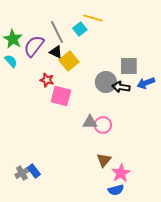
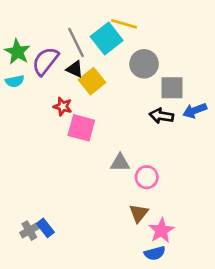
cyan square: (80, 29) -> (107, 38), size x1.6
cyan semicircle: (11, 61) -> (15, 81), turned 120
gray circle: (106, 82) -> (144, 64), moved
pink circle: (103, 125) -> (147, 177), moved

